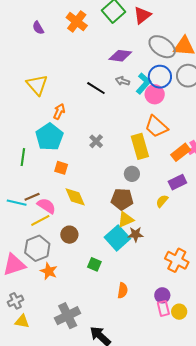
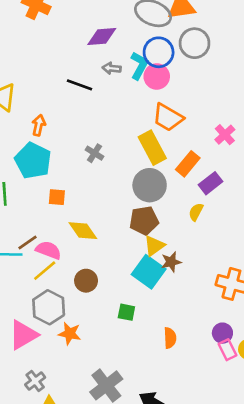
orange rectangle: (181, 152) -> (188, 164), moved
gray circle: (132, 174) -> (150, 185), size x1.6

